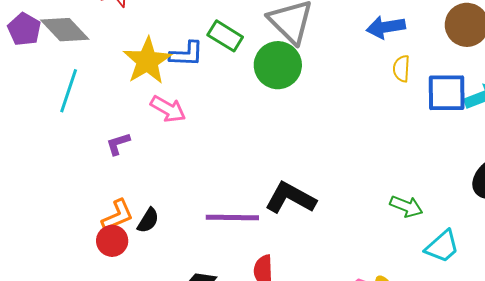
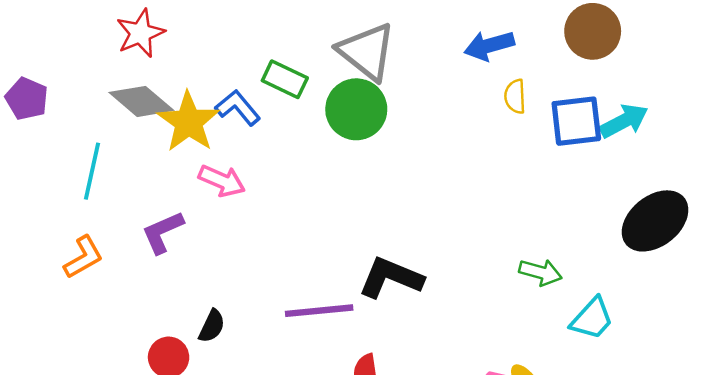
gray diamond: (65, 30) -> (141, 101), moved
blue L-shape: (186, 54) -> (238, 108), turned -126
purple L-shape: (118, 144) -> (163, 232), size x1.4
orange L-shape: (118, 215) -> (83, 257), moved

